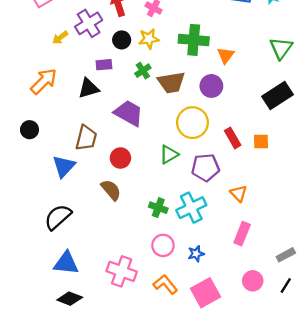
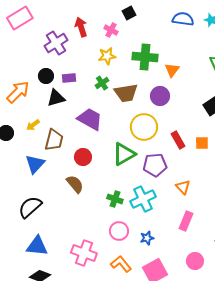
yellow arrow: (60, 38) -> (33, 125), moved
black circle: (122, 40) -> (46, 76), moved
green triangle: (169, 154) -> (124, 154), size x1.4

